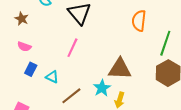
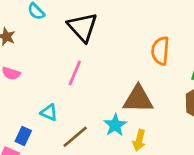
orange semicircle: (139, 21) -> (160, 51), moved
blue rectangle: (31, 69) -> (23, 136), moved

